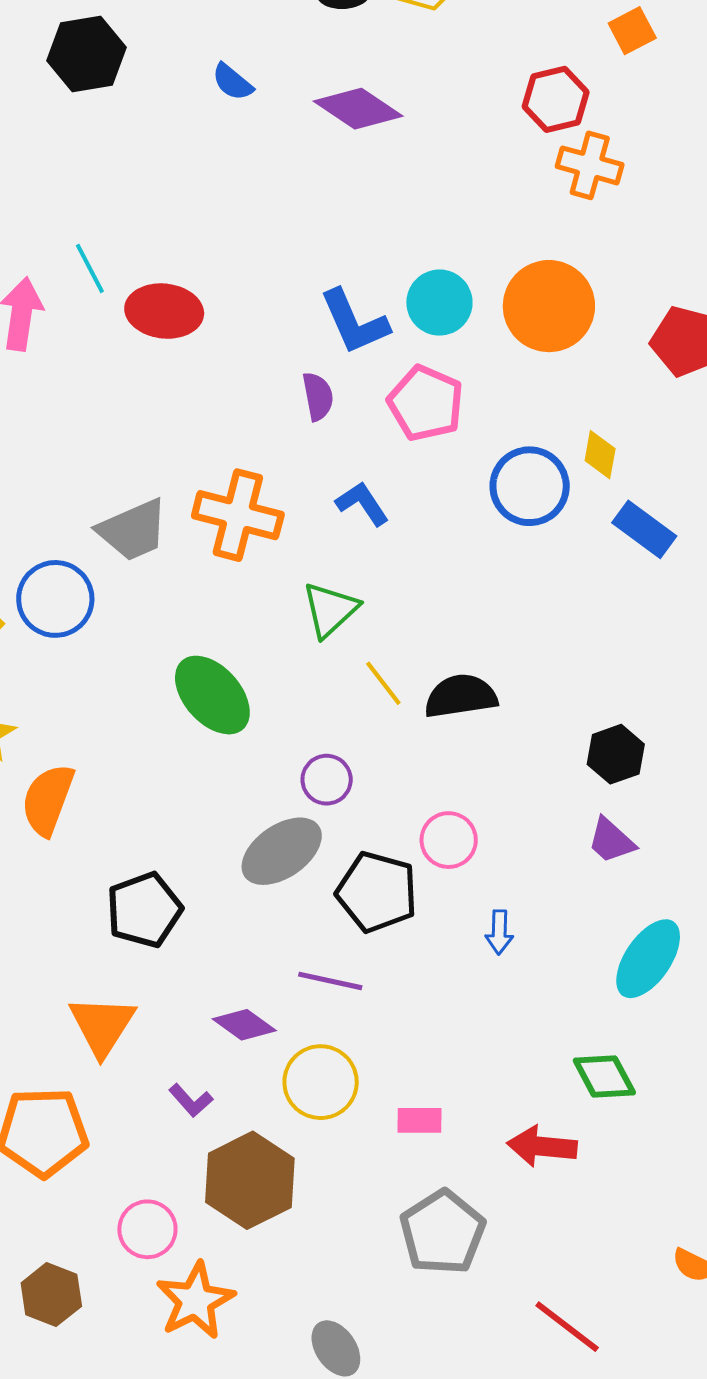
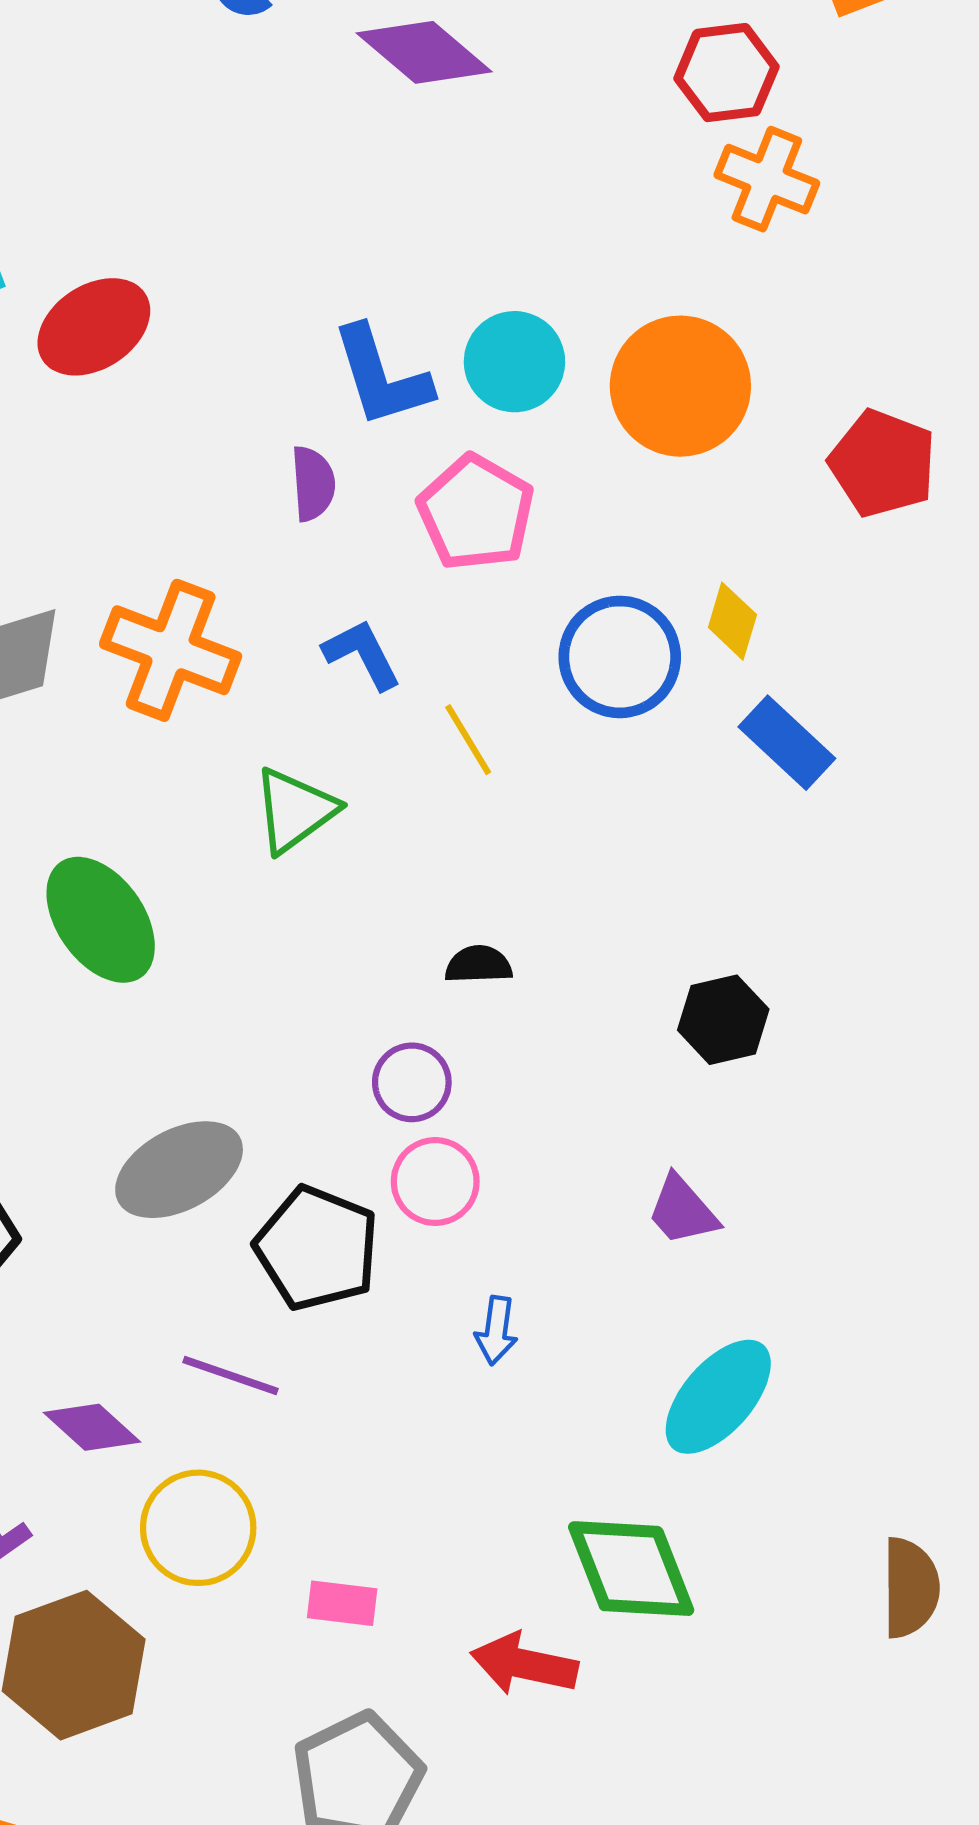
red ellipse: (164, 311) -> (94, 327), turned -46
yellow line: (383, 683) -> (468, 740), moved
black semicircle: (461, 696) -> (479, 965), size x0.6
black hexagon: (616, 754) -> (723, 1020), moved
purple circle: (327, 780) -> (412, 1082), moved
green diamond: (604, 1077) -> (631, 1569), size x1.4

